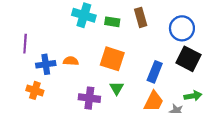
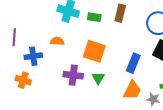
brown rectangle: (141, 17) -> (120, 13), turned 30
orange semicircle: (71, 61) -> (57, 41), moved
purple cross: (89, 98) -> (73, 75), moved

